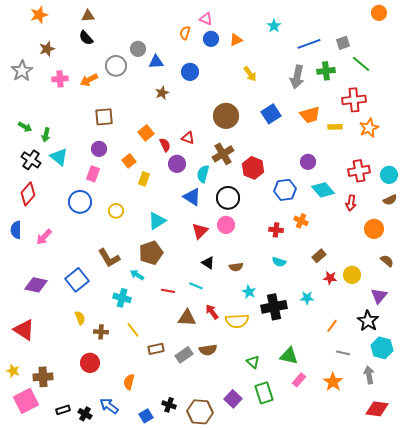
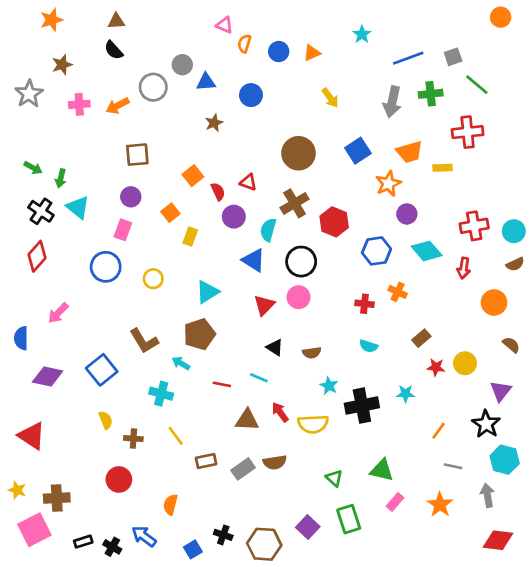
pink triangle: (206, 19) -> (225, 25), moved
orange star: (369, 128) -> (388, 184), moved
blue semicircle: (16, 230) -> (21, 338), moved

